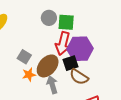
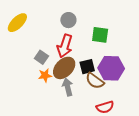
green square: (66, 22) -> (100, 35), moved
red arrow: (63, 43) -> (65, 46), moved
purple hexagon: (80, 49) -> (111, 68), moved

